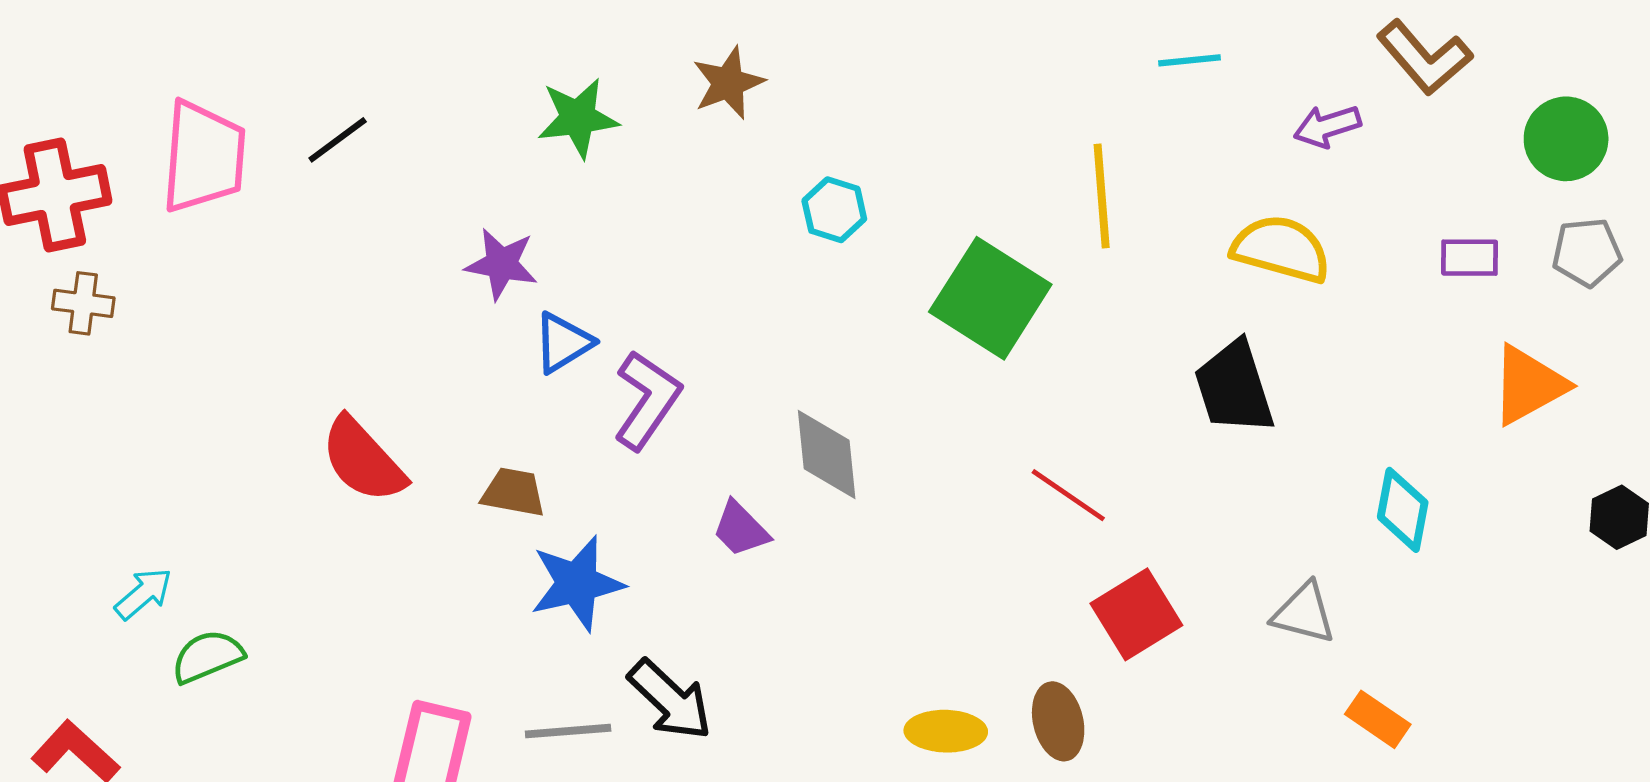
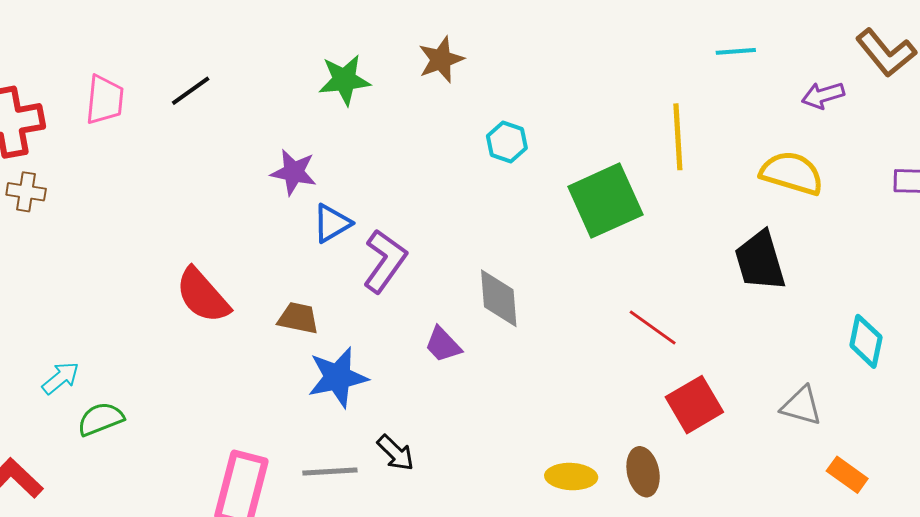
pink trapezoid: (204, 157) -> (105, 100), size x0.7
green square: (990, 298) -> (605, 201), turned 32
black arrow: (670, 700) -> (396, 453), size x0.7

